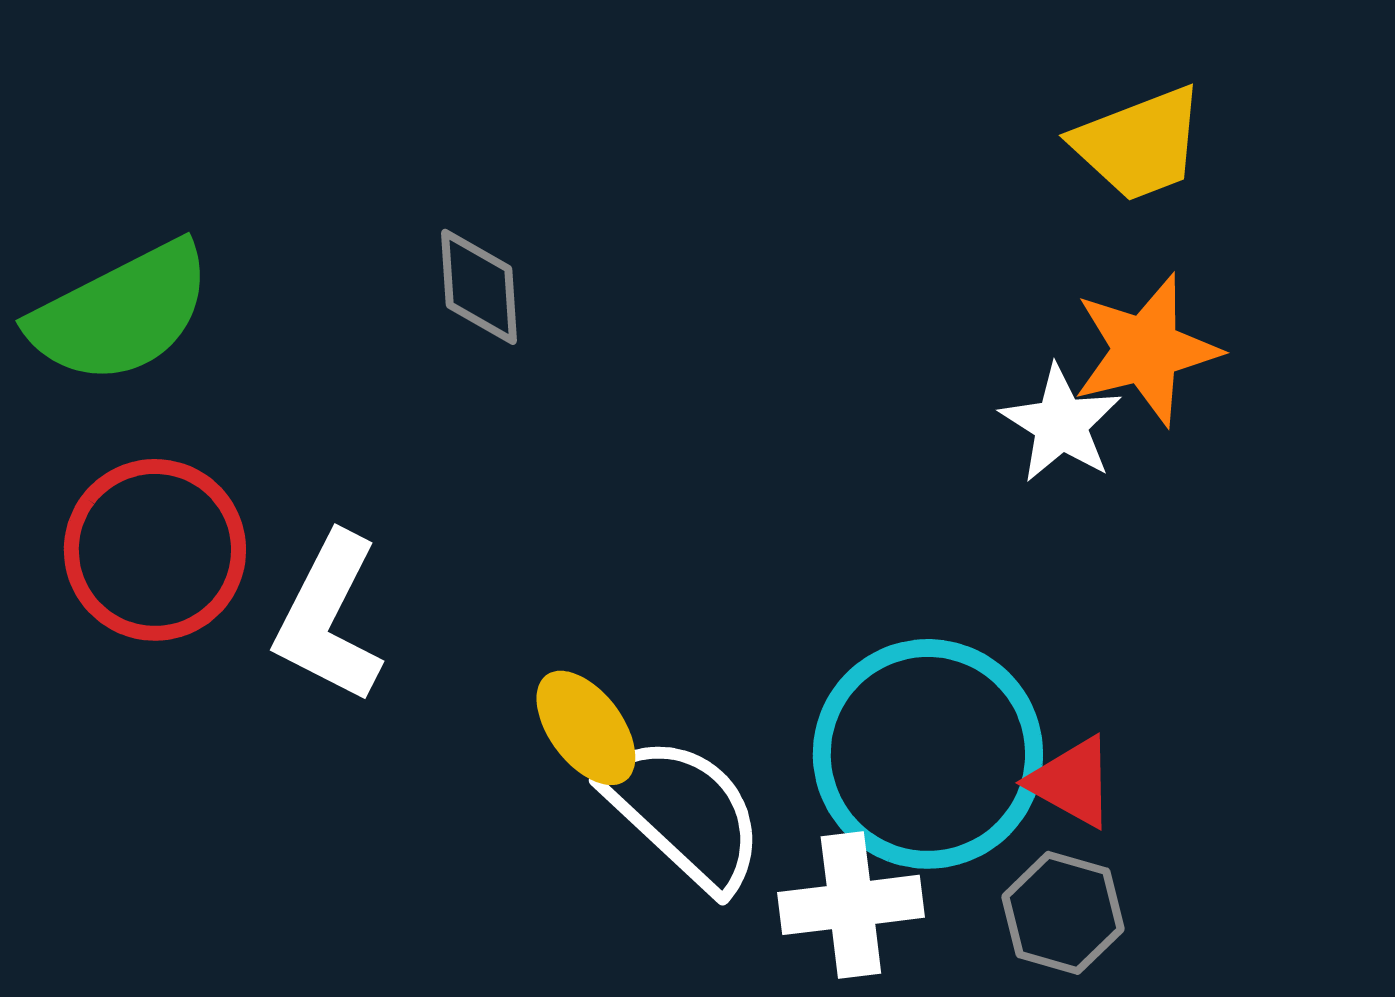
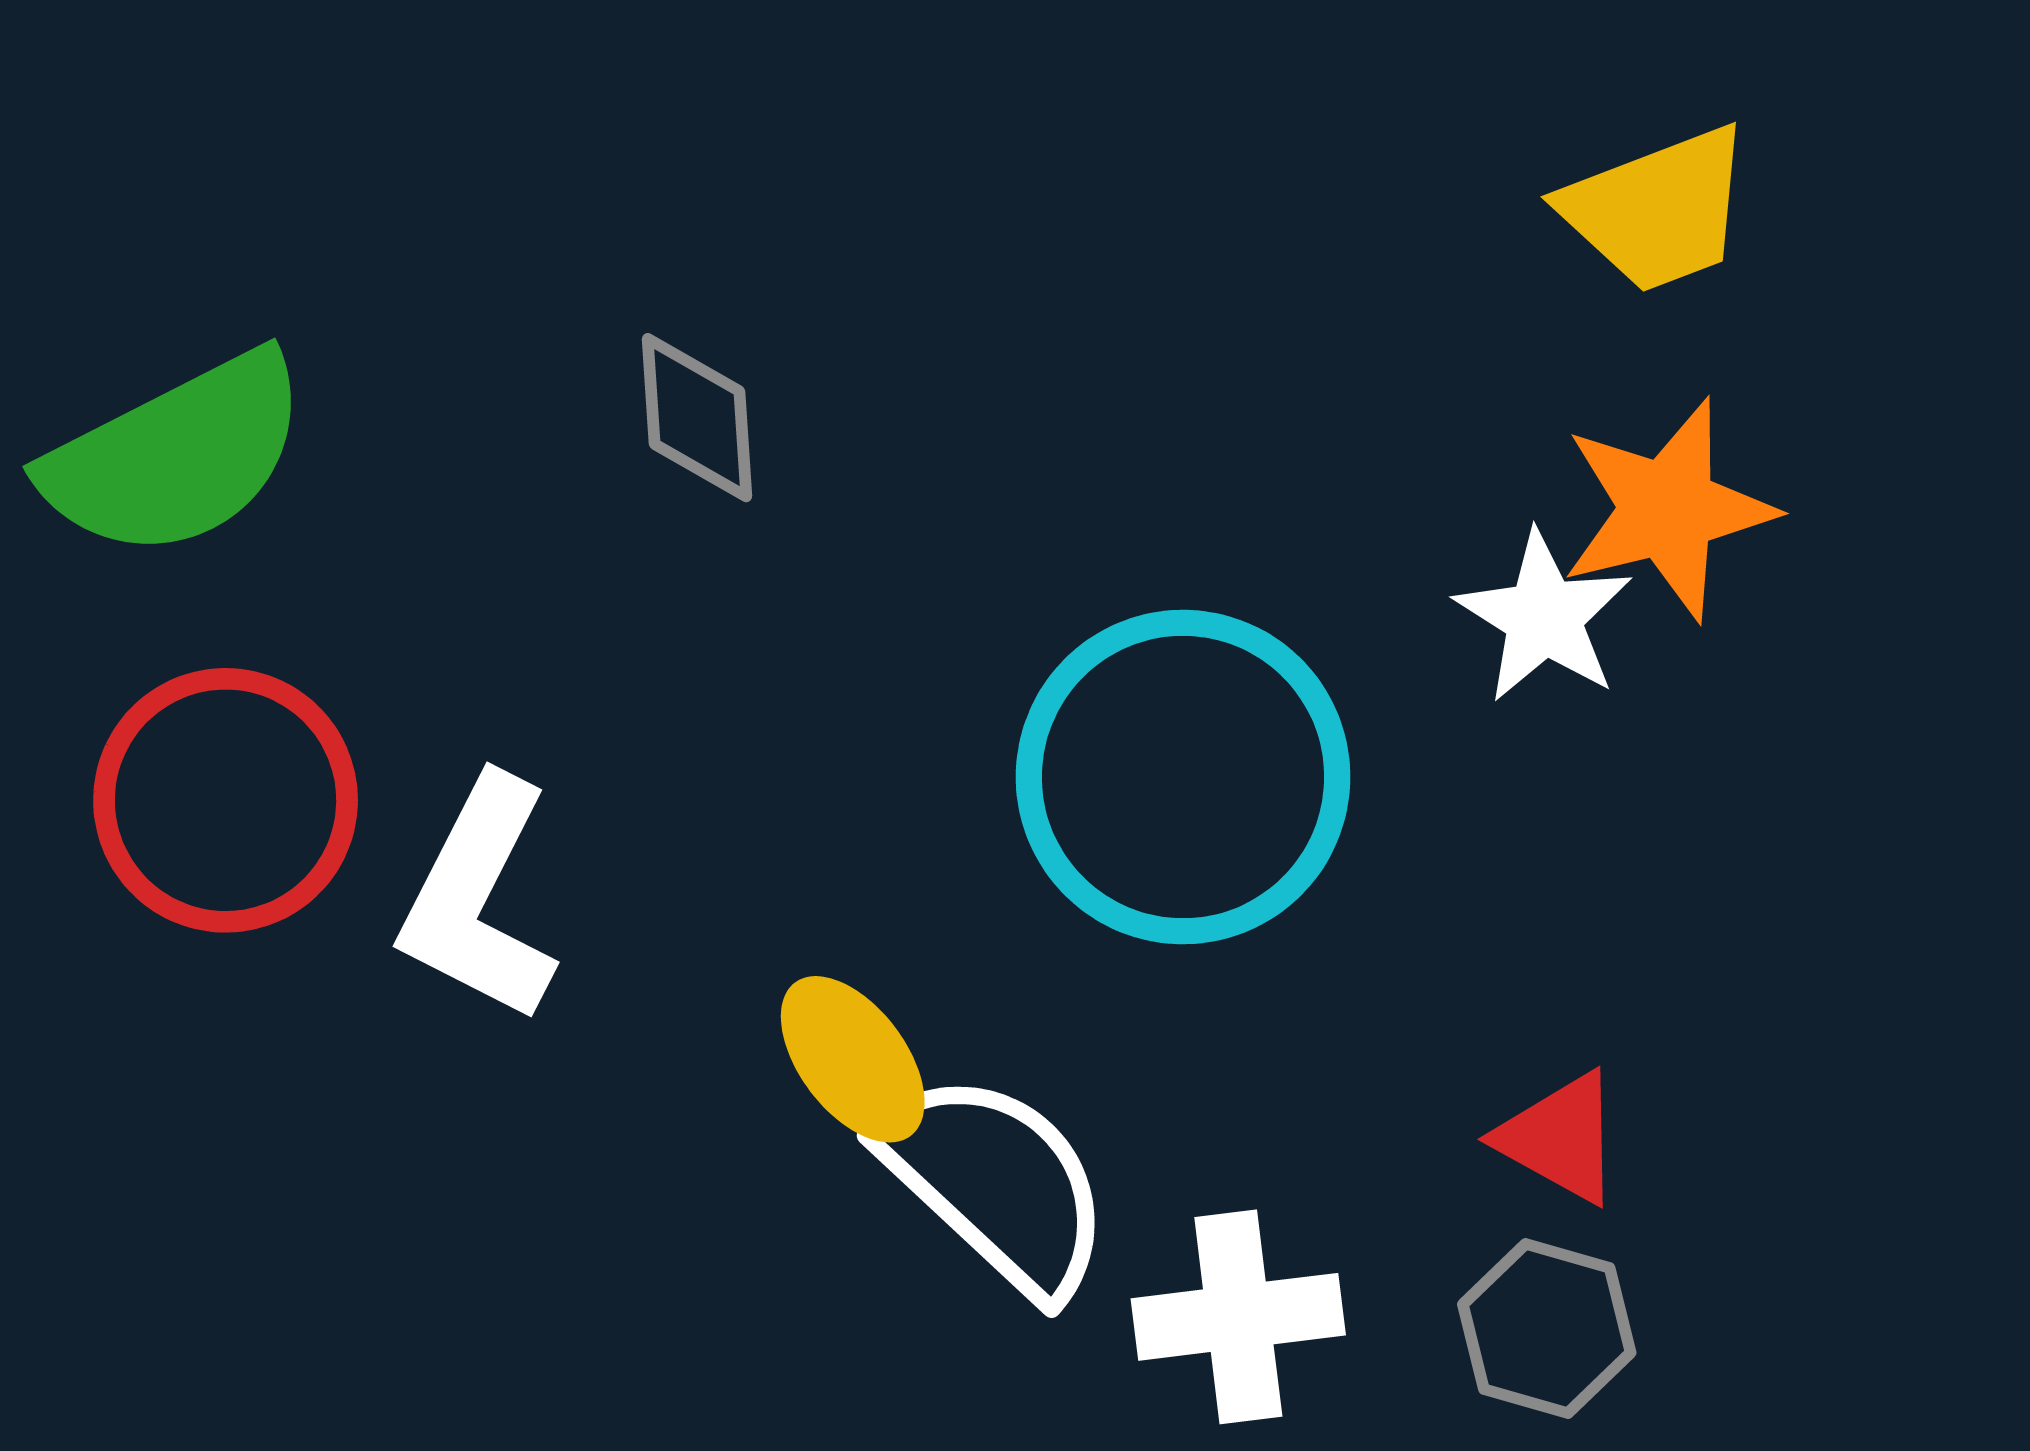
cyan circle: (928, 754) -> (1183, 777), moved

